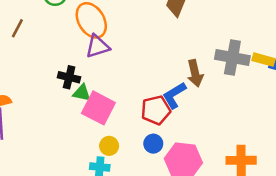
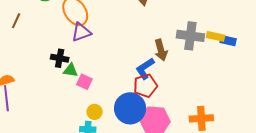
pink square: (98, 108) -> (84, 82), size x0.6
red pentagon: (156, 110) -> (145, 86), moved
blue circle: (153, 144) -> (130, 108), size x2.0

